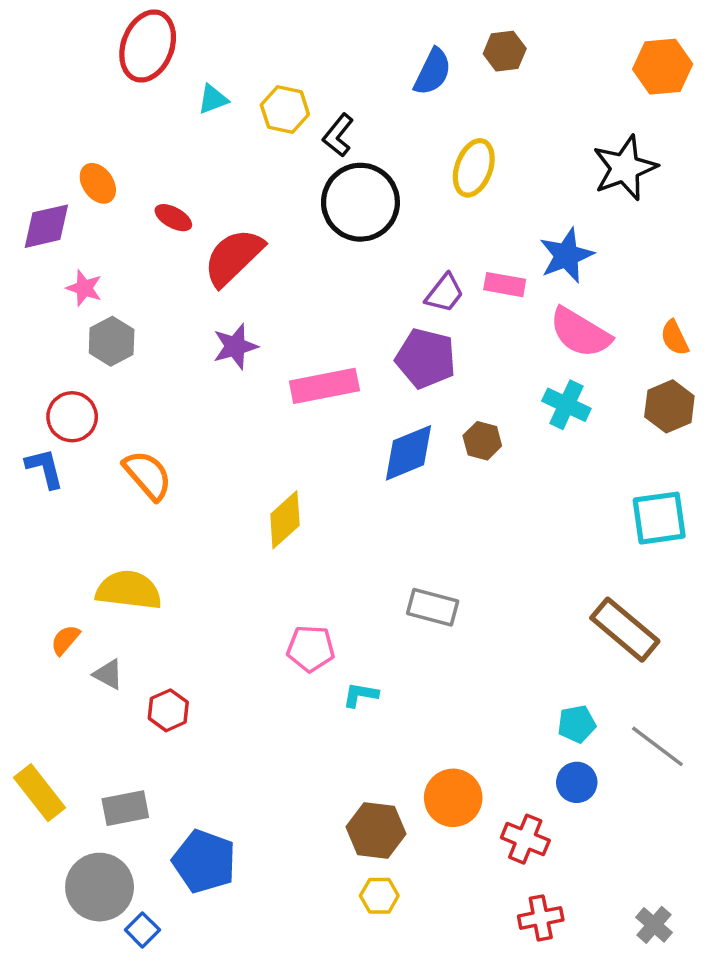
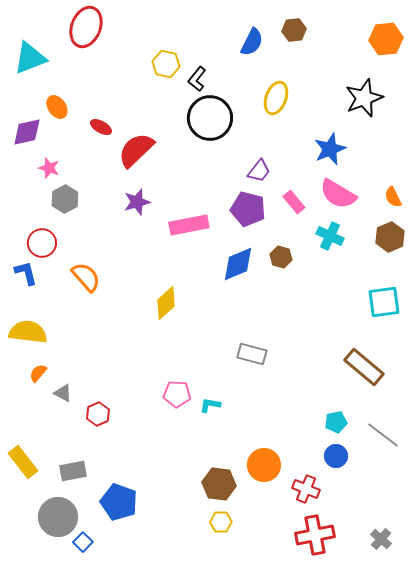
cyan triangle: (213, 99) -> (30, 58), moved, size x1.8
pink rectangle: (505, 285) -> (294, 202), moved, turned 40
yellow semicircle: (129, 590) -> (28, 332), moved
pink pentagon: (311, 648) -> (177, 394), moved
red cross: (541, 918) -> (315, 535), size x1.5

